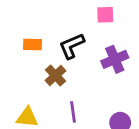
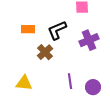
purple line: (73, 112) -> (70, 81), moved

